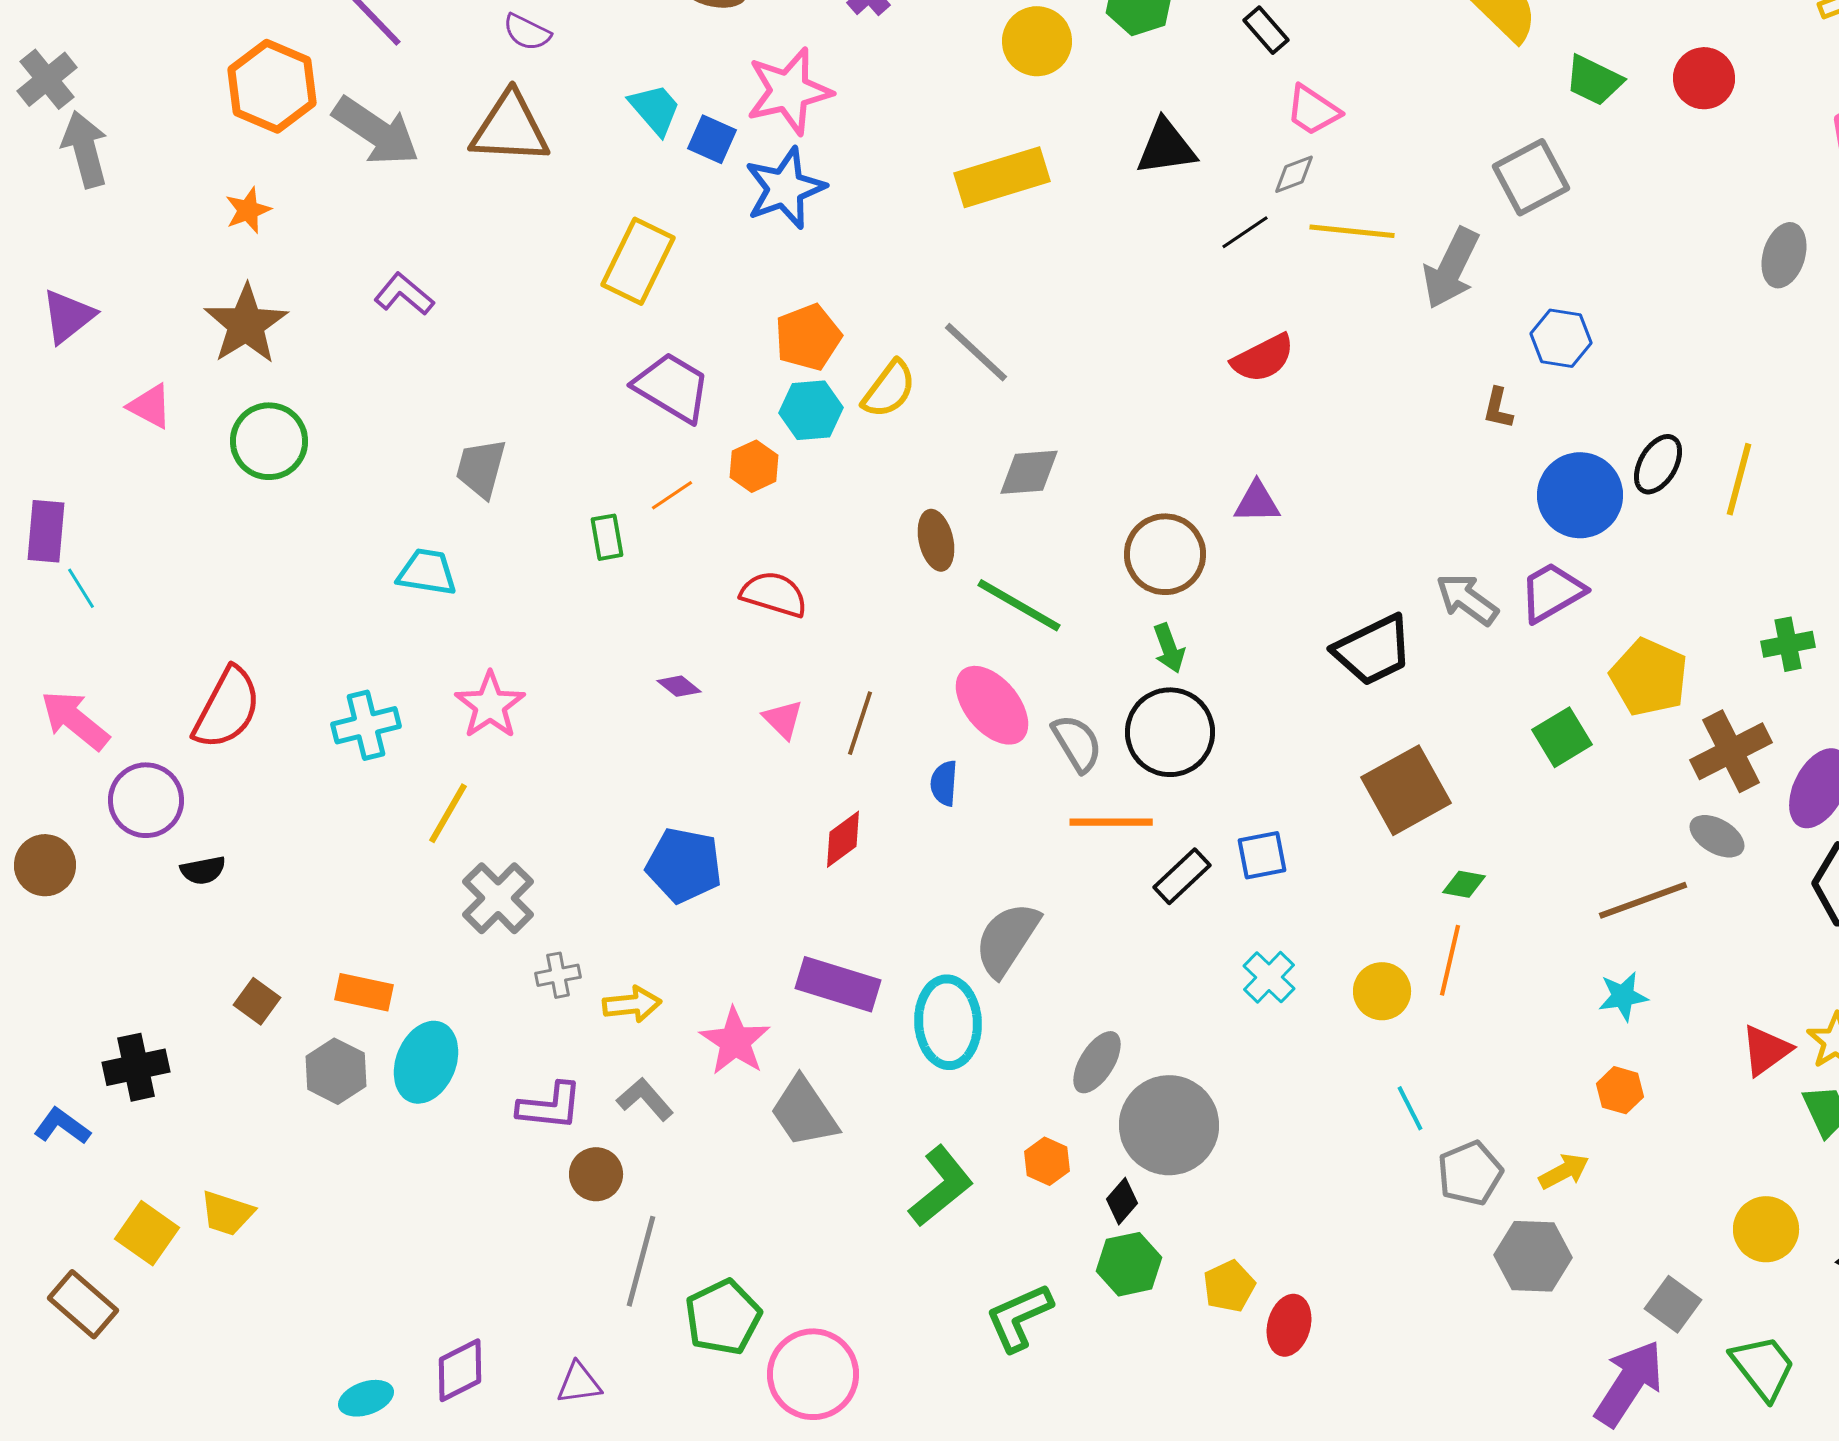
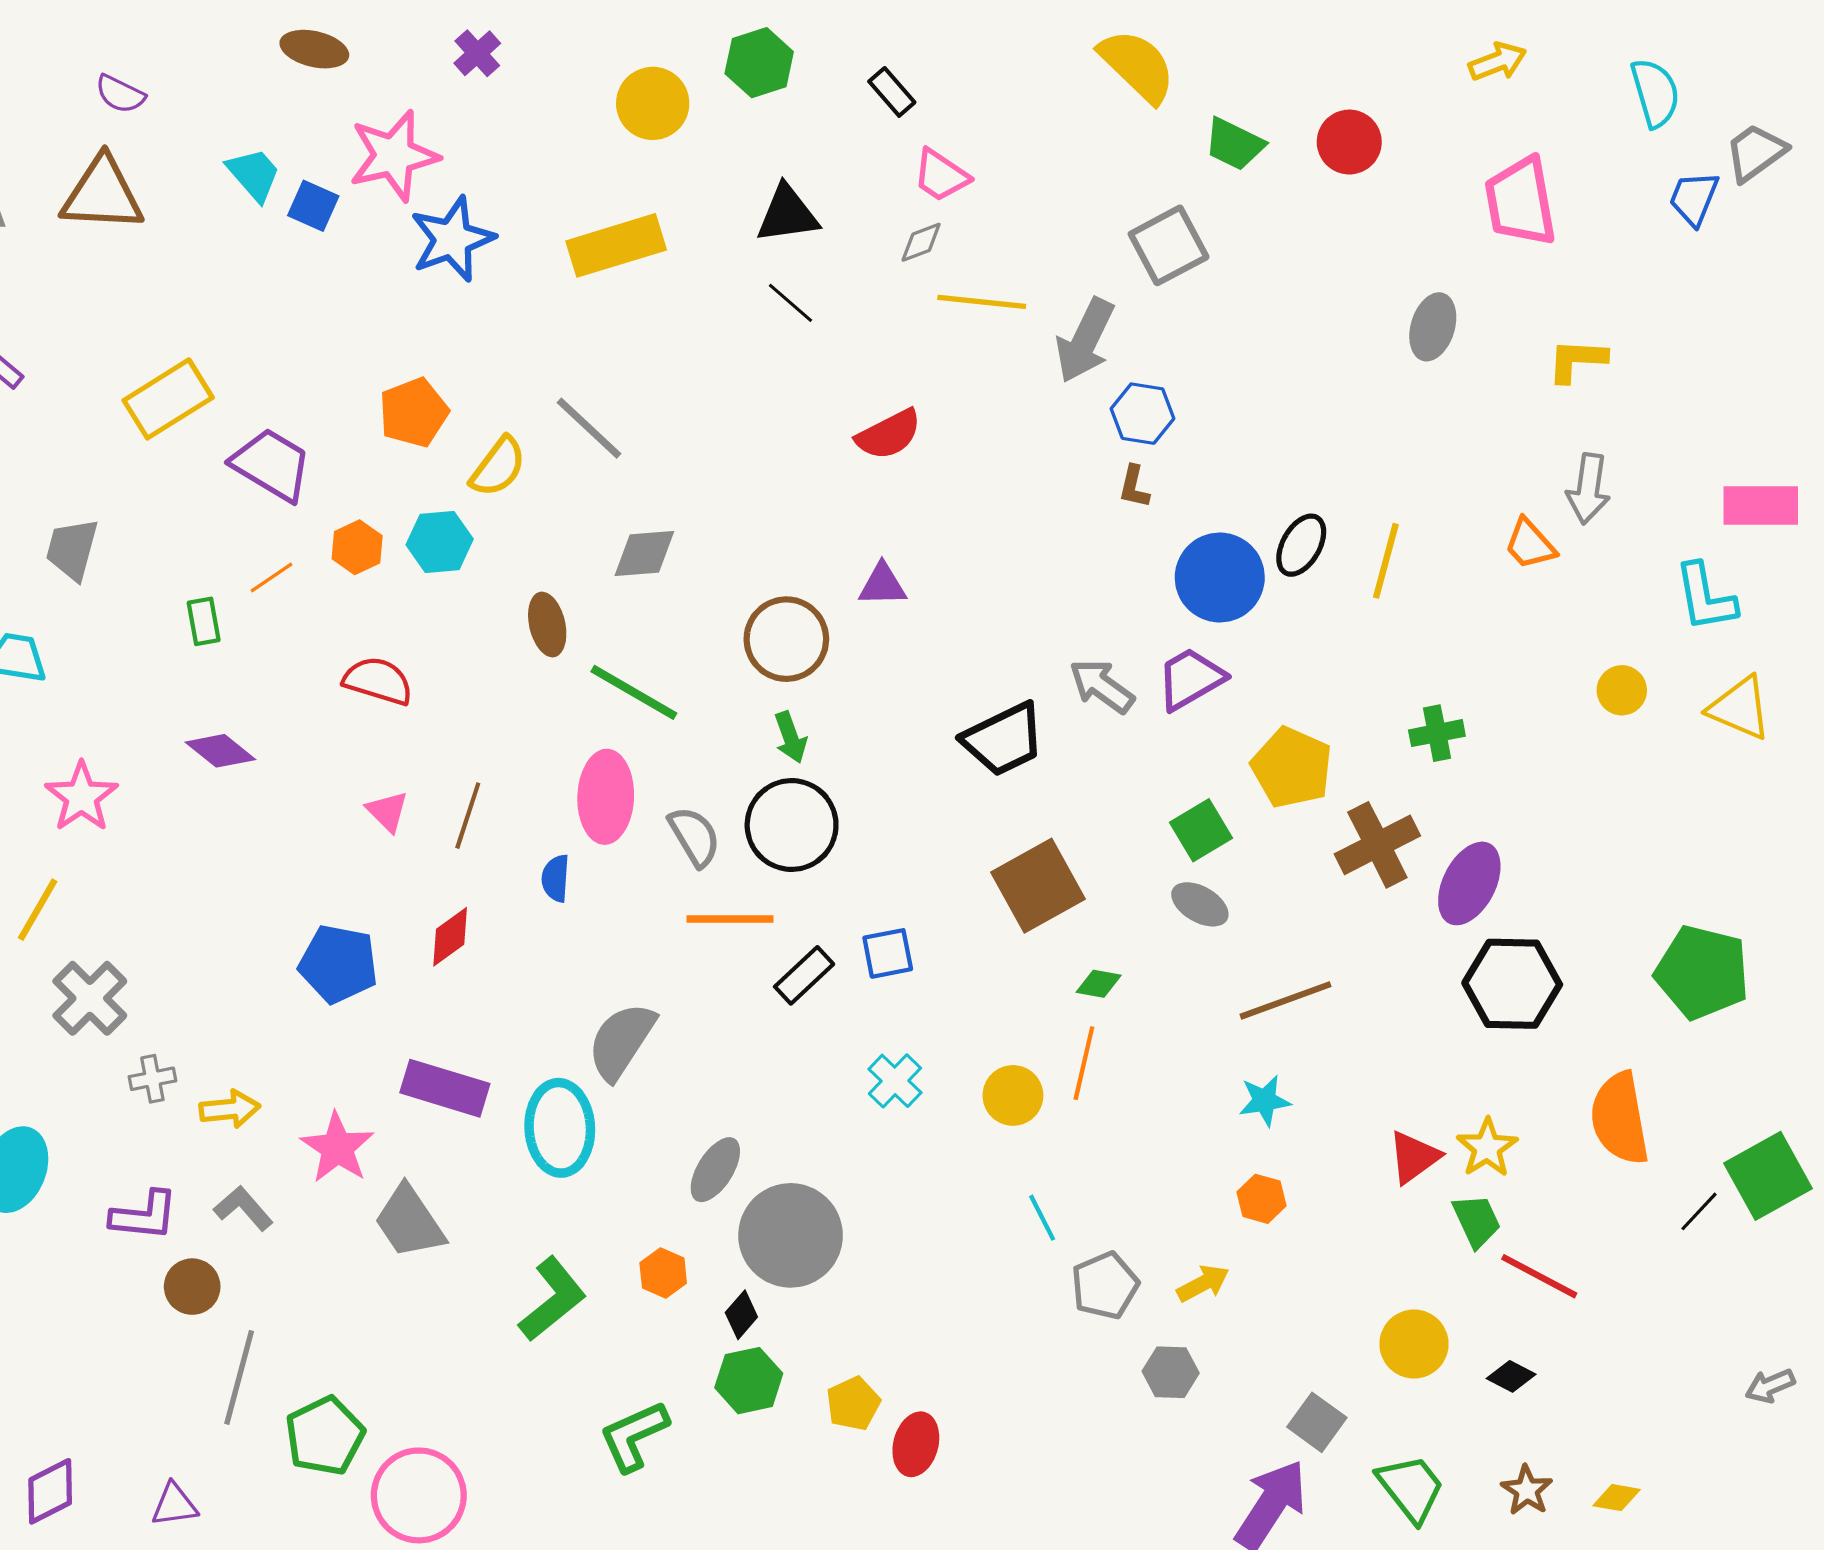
blue star: (785, 188) -> (452, 239), moved
black line: (1245, 232) -> (791, 303), moved, turned 75
yellow rectangle: (638, 261) -> (168, 399), moved, turned 32
blue hexagon: (1561, 338) -> (1142, 414), moved
cyan hexagon: (811, 410) -> (440, 542), moved
purple diamond: (679, 686) -> (220, 751), moved, size x1.5
pink ellipse: (992, 705) -> (606, 797), turned 42
gray ellipse: (1717, 836) -> (1200, 904), moved
blue pentagon: (684, 865) -> (338, 964), moved
gray hexagon: (1533, 1256) -> (1171, 1372), size x0.7

